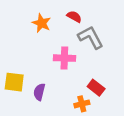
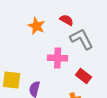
red rectangle: (96, 88) -> (84, 76), moved

